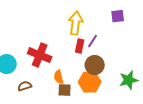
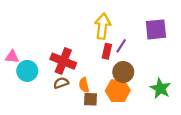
purple square: (118, 16) -> (156, 29), moved, size x1.5
green star: (129, 80) -> (160, 88), turned -30
brown semicircle: (25, 86) -> (61, 83), moved

